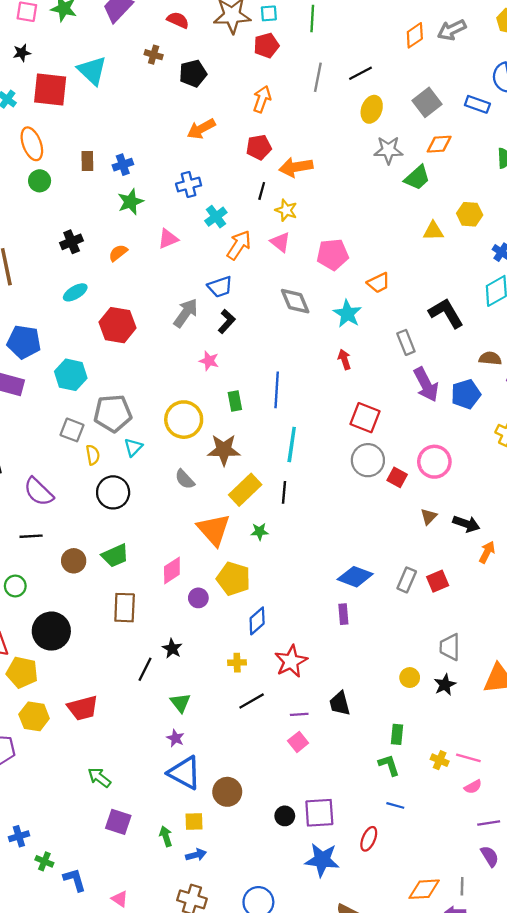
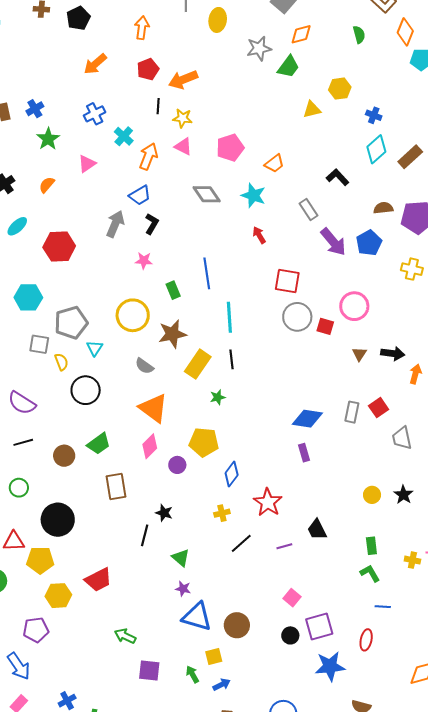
yellow ellipse: (372, 109) -> (218, 20), moved
black L-shape: (446, 313) -> (338, 177), size x0.7
orange triangle: (214, 530) -> (153, 408), moved
gray trapezoid: (450, 647) -> (402, 438), moved
pink square: (298, 742) -> (292, 598), moved

